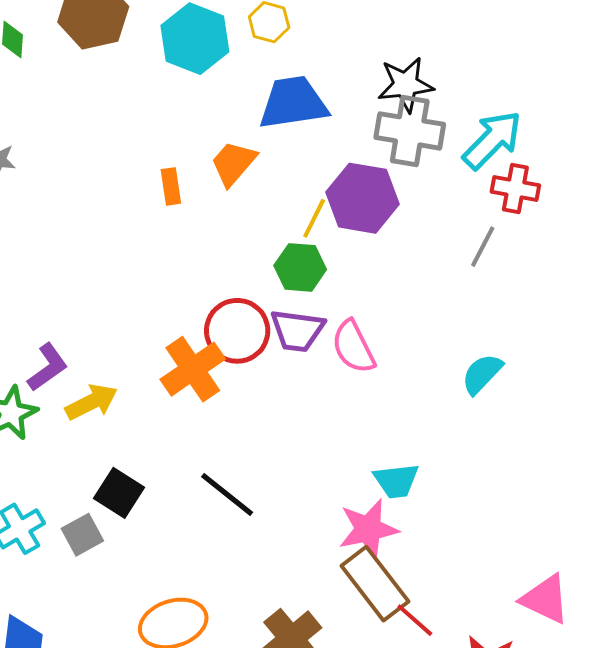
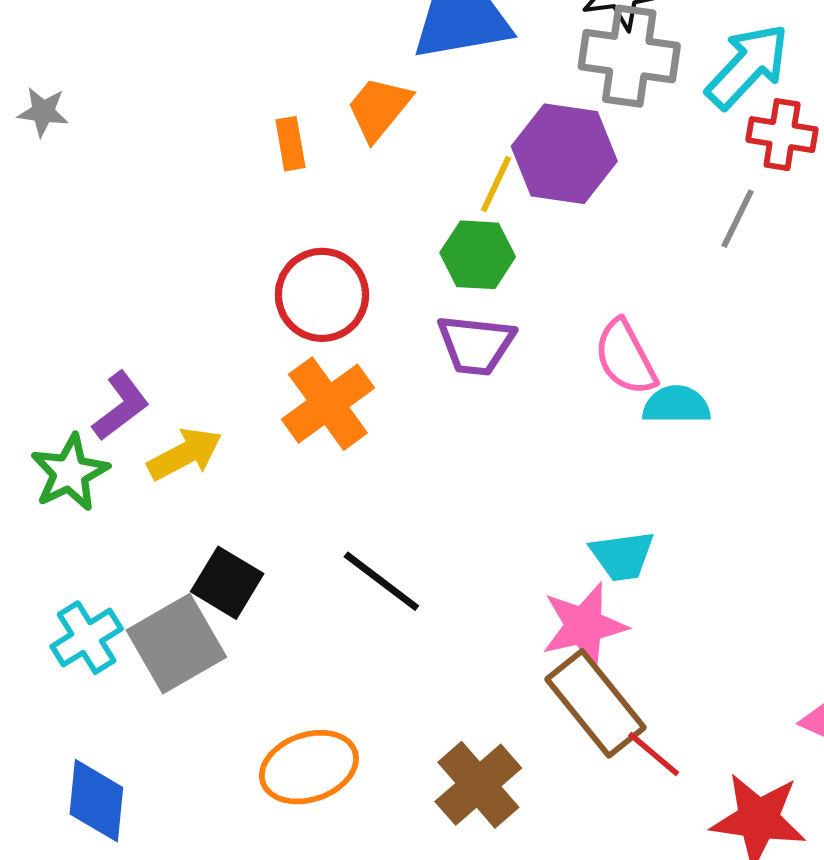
red circle: (237, 331) -> (322, 295), moved
pink semicircle: (353, 347) -> (625, 357), moved
cyan semicircle: (482, 374) -> (676, 405), moved, turned 48
gray square: (82, 535) -> (176, 644), size x1.6

